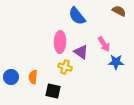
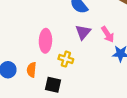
pink ellipse: (60, 42) -> (45, 41), moved
purple triangle: (81, 52) -> (83, 32), moved, turned 35

